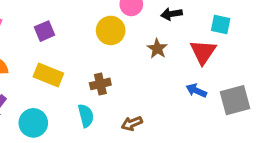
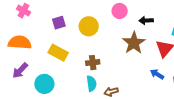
yellow circle: (111, 30) -> (89, 26), moved
brown star: (157, 49) -> (134, 43), size x1.6
cyan semicircle: (86, 116) -> (91, 84), moved

